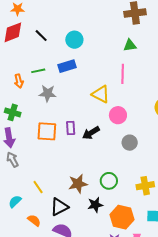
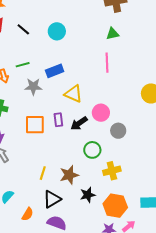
blue rectangle: (67, 66) -> (55, 71), moved
yellow triangle: (101, 94) -> (73, 94), moved
pink circle: (118, 115) -> (101, 113), moved
green circle: (109, 181) -> (92, 150), moved
yellow cross: (145, 186) -> (112, 171), moved
yellow line: (38, 187) -> (43, 173), moved, turned 56
orange semicircle: (34, 220) -> (28, 214), turned 88

